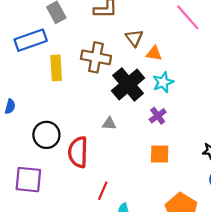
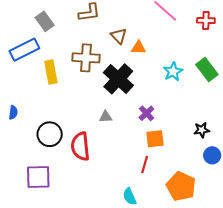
cyan star: (163, 82) -> (173, 72), moved
purple cross: (158, 116) -> (146, 113), moved
red line: (103, 191) -> (145, 164), moved

